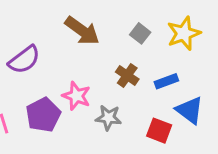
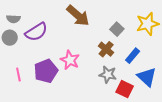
gray square: (140, 33) -> (117, 29), moved
blue rectangle: (166, 81) -> (133, 56), turned -35
gray star: (108, 118) -> (108, 74), moved

